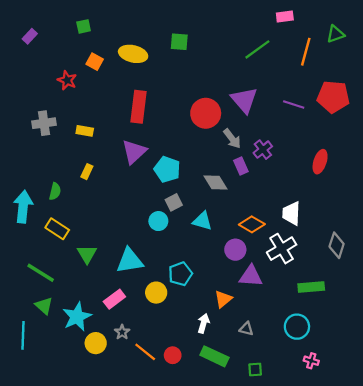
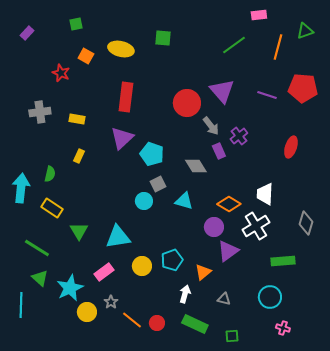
cyan pentagon: (180, 274) -> (172, 260), moved
purple triangle: (251, 276) -> (228, 251), turned -40

